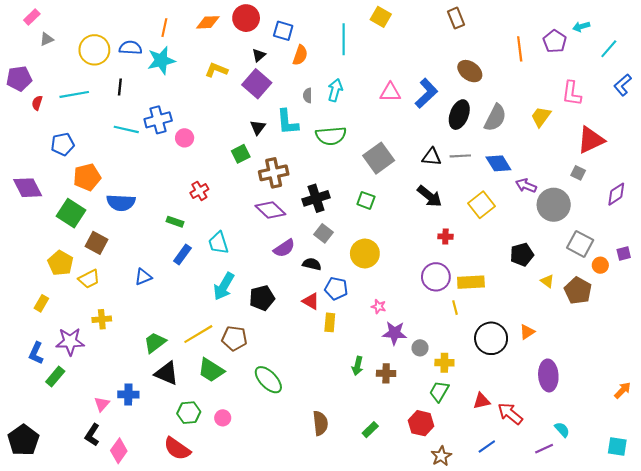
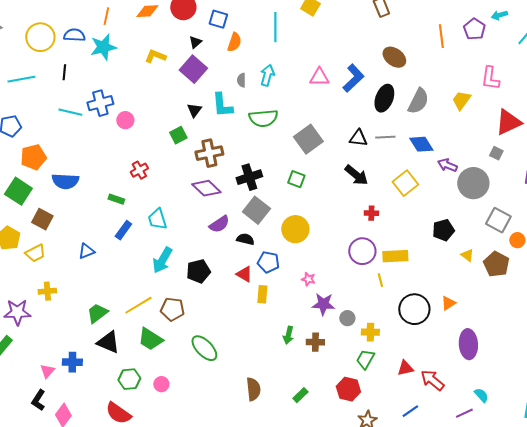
gray square: (323, 233) -> (256, 210), size x1.5

